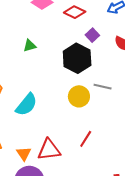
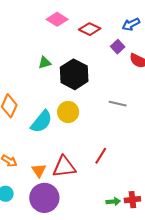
purple square: (92, 35) -> (118, 47), moved
black hexagon: (77, 58) -> (74, 74), moved
yellow circle: (79, 96) -> (68, 112), moved

